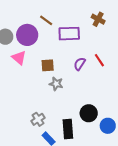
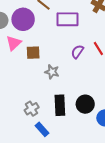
pink triangle: (19, 58) -> (14, 43), turned 35
brown square: (48, 65) -> (33, 53), moved
black rectangle: (68, 129) -> (60, 105), moved

